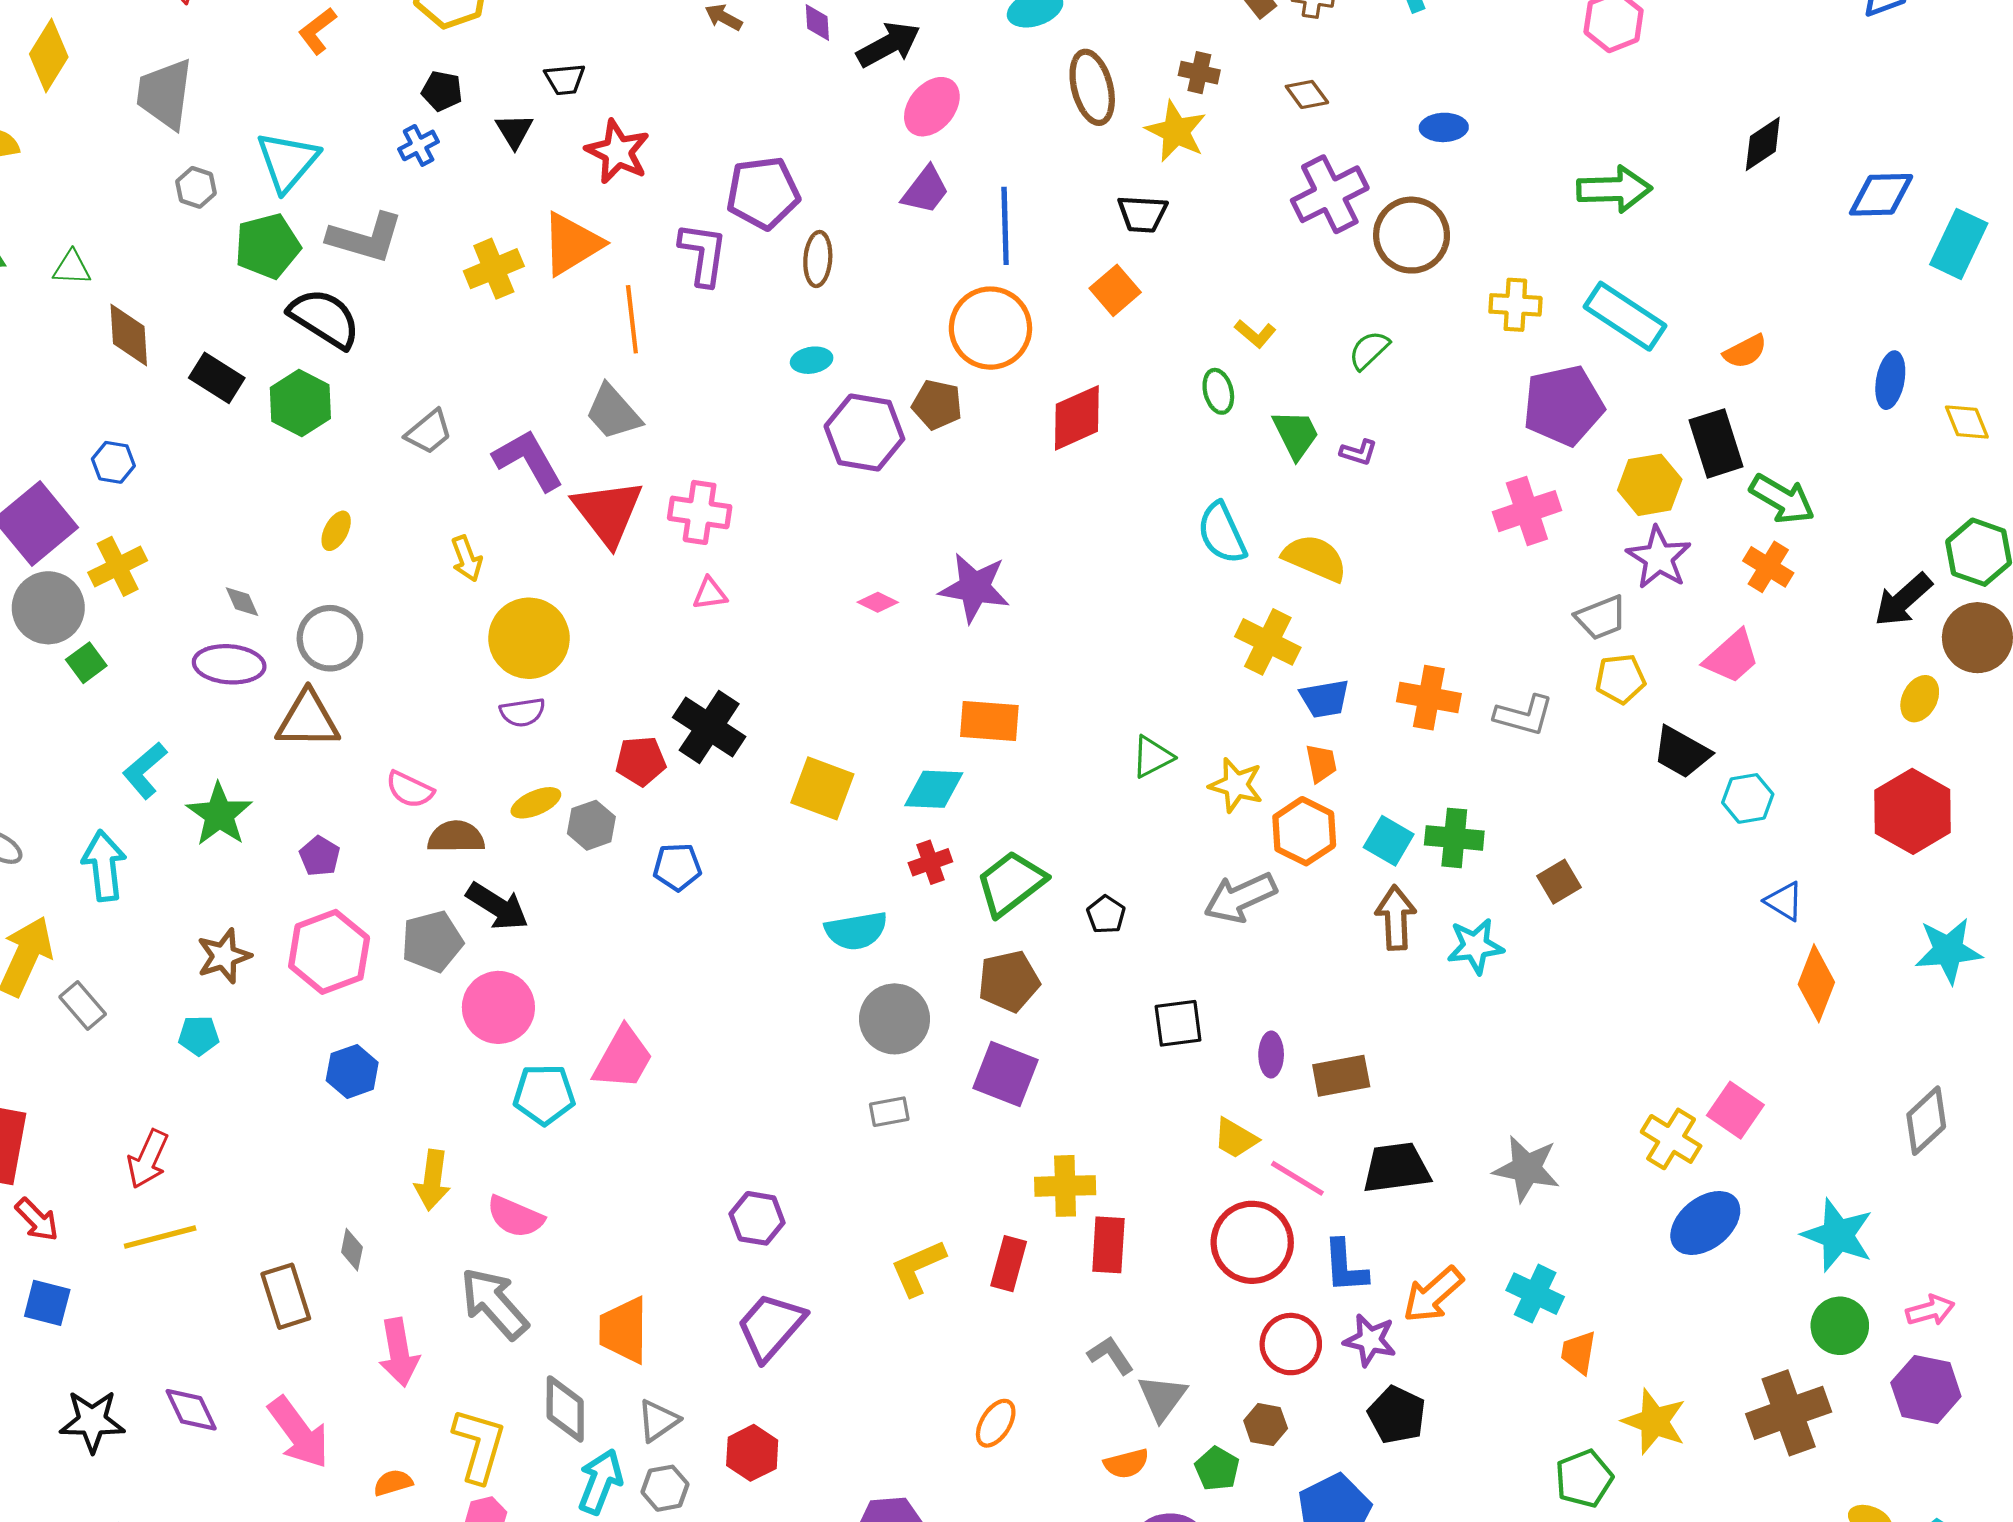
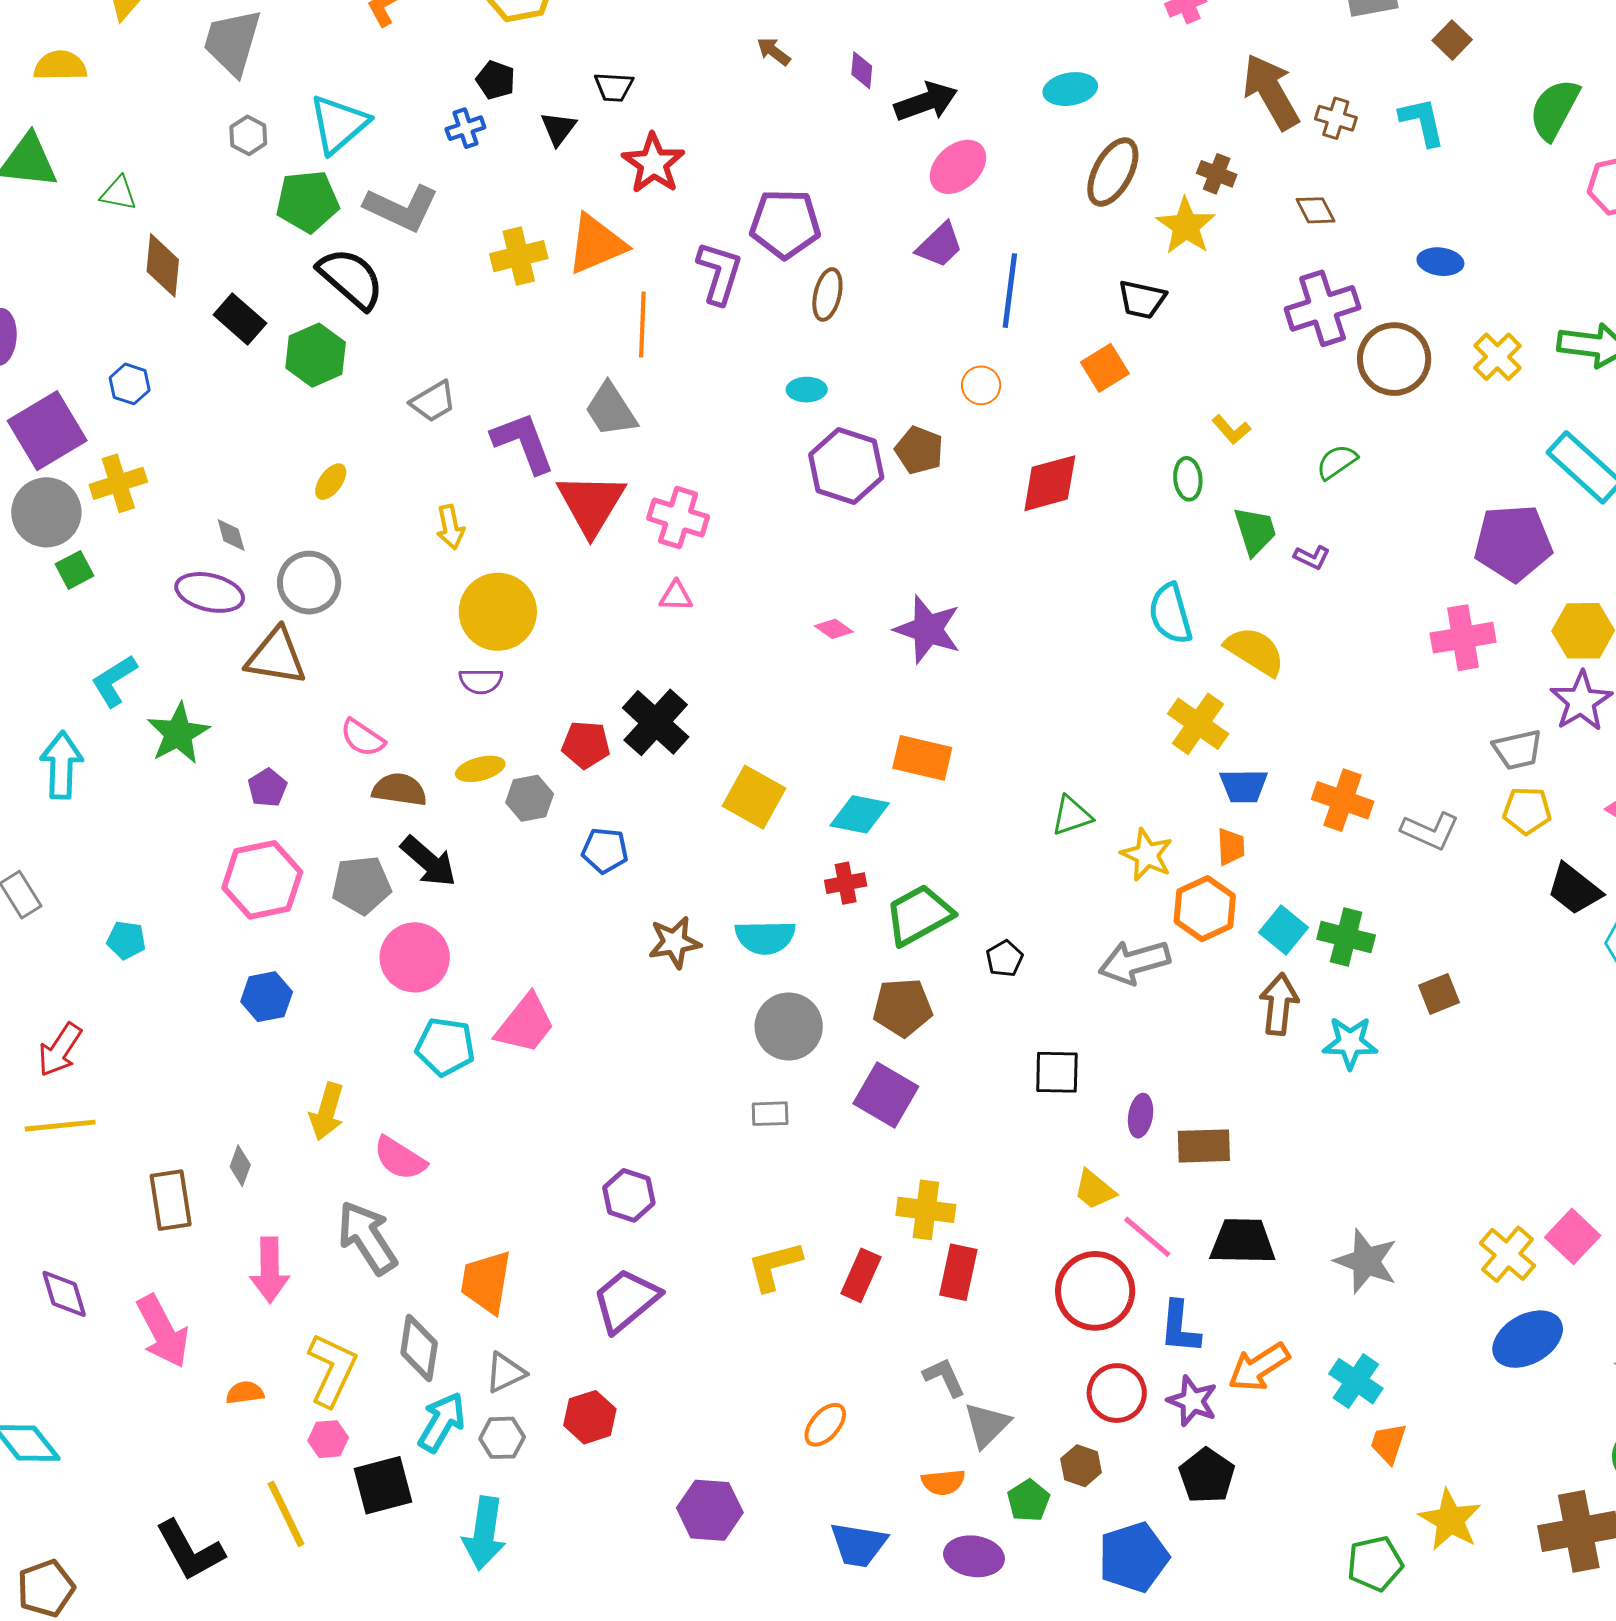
brown ellipse: (1092, 87) -> (1113, 172), turned 34
yellow cross: (1515, 305) -> (1497, 357), moved, turned 33
orange circle: (990, 328) -> (981, 385), size x0.5
brown star: (224, 956) -> (674, 942), moved

